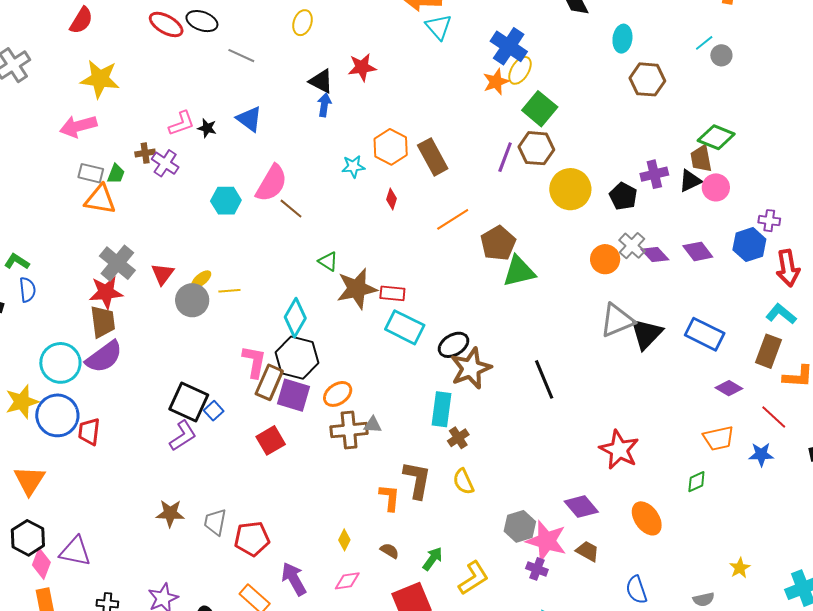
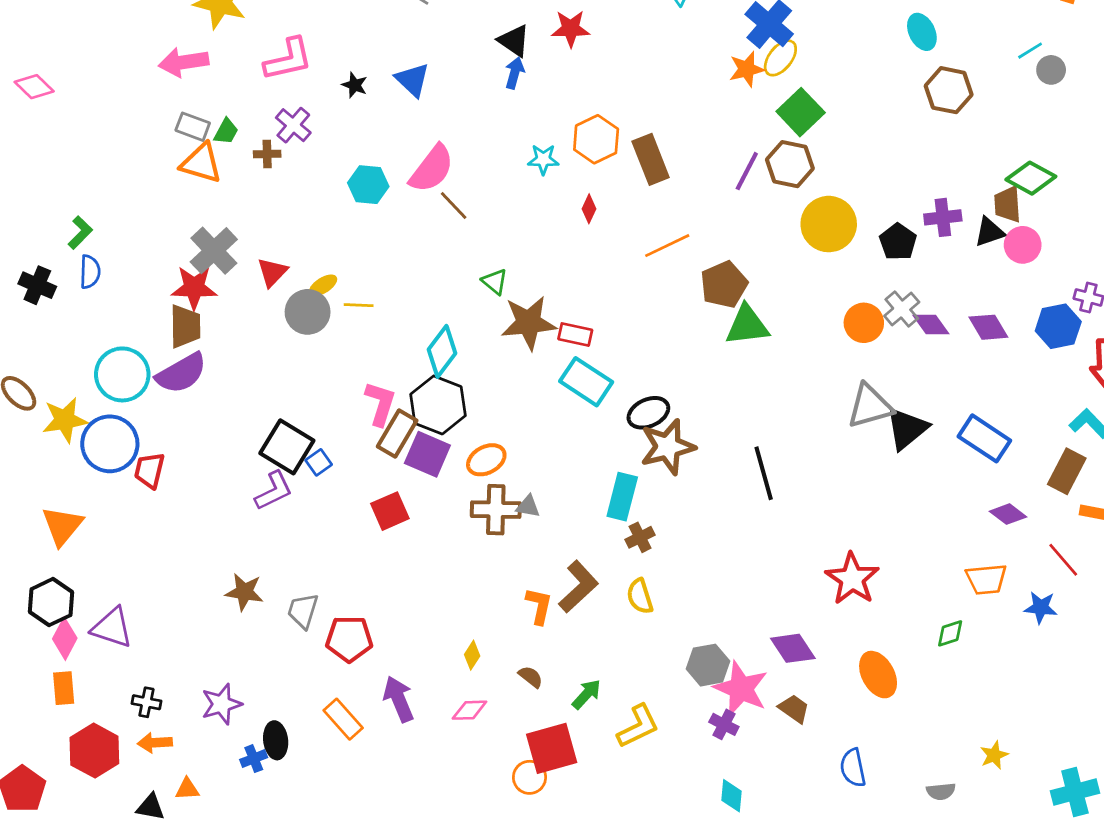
cyan ellipse: (622, 39) -> (922, 32), turned -40
pink L-shape: (181, 123) -> (288, 59), moved, size x1.4
brown cross: (145, 153) -> (267, 154), moved
green L-shape: (17, 262) -> (80, 233), turned 95
brown L-shape: (417, 480) -> (578, 587), turned 30

